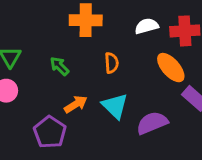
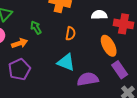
orange arrow: (76, 104) -> (20, 43), moved
cyan triangle: (115, 106) -> (66, 62), turned -36

